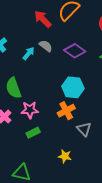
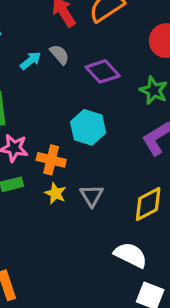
orange cross: (66, 111) -> (51, 160), moved, turned 30
yellow star: (65, 156) -> (55, 193), moved

